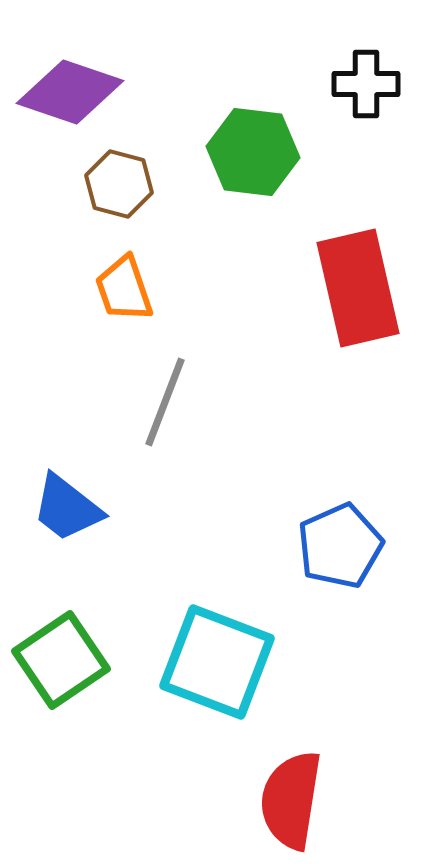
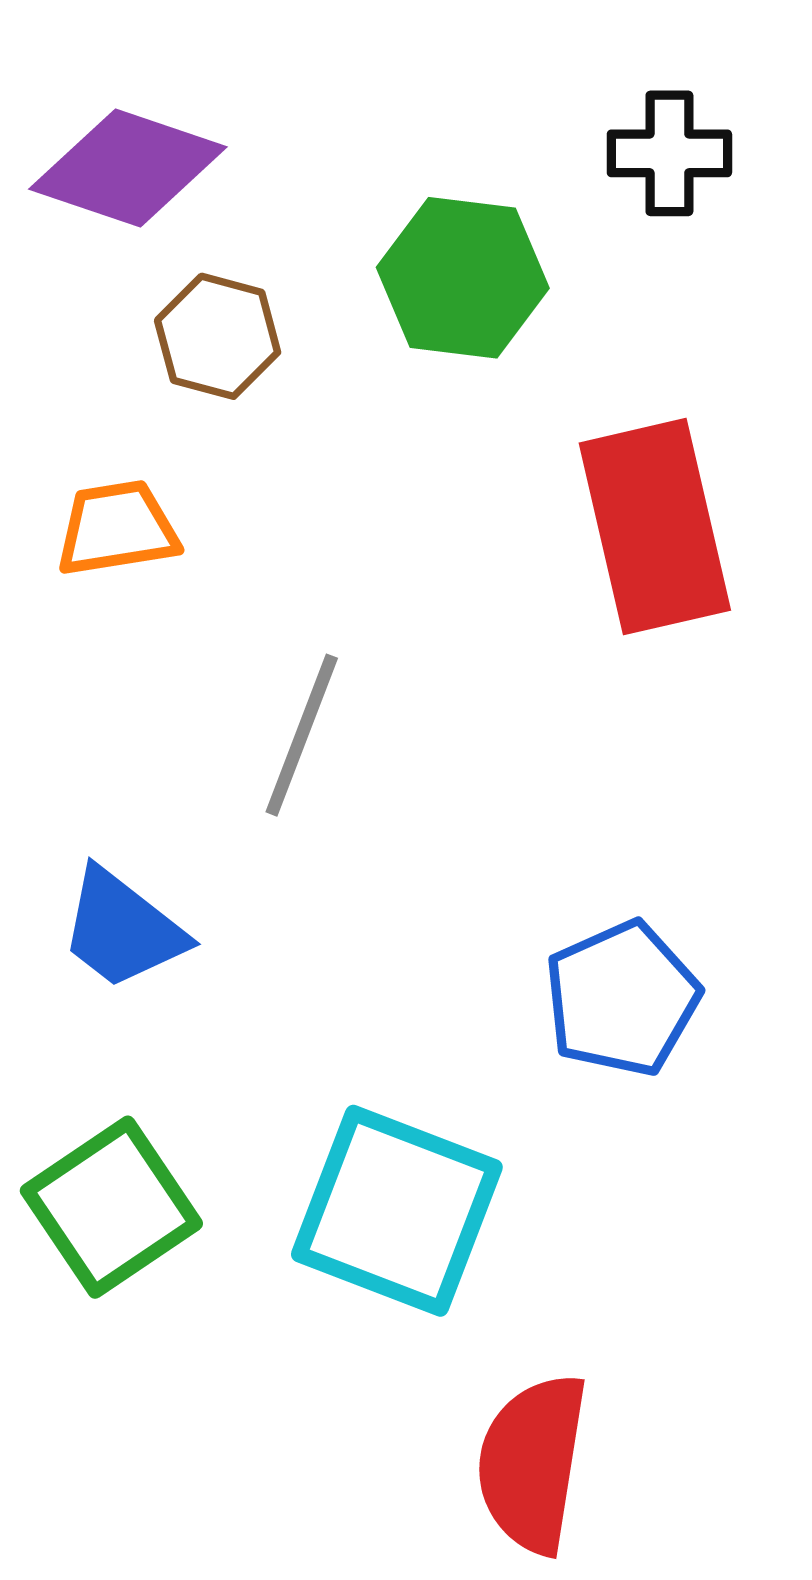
orange trapezoid: (124, 289) -> (117, 528), moved, turned 100

